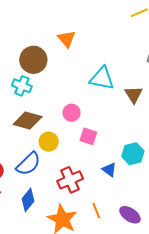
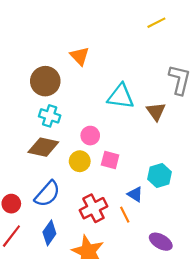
cyan cross: (22, 86) -> (50, 116), moved
yellow circle: (49, 142) -> (80, 161), moved
orange line: (96, 211) -> (125, 215), moved

